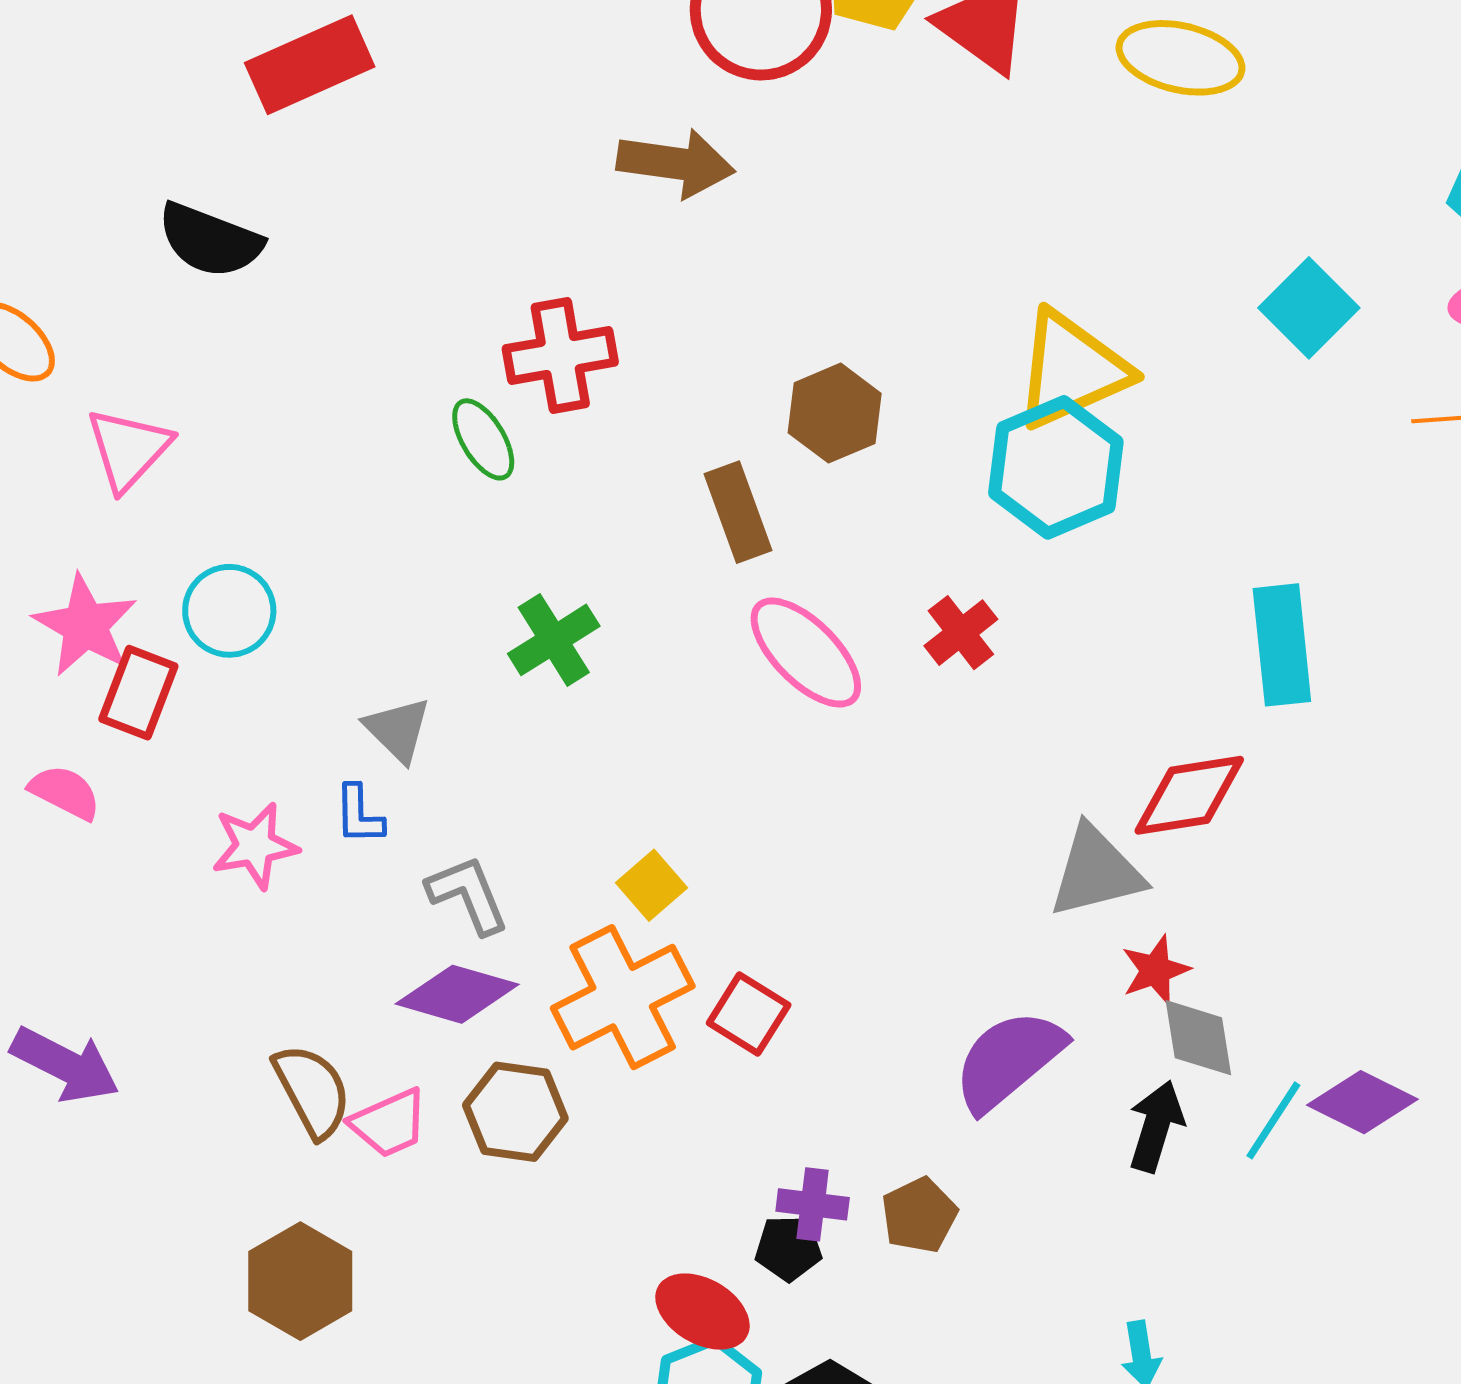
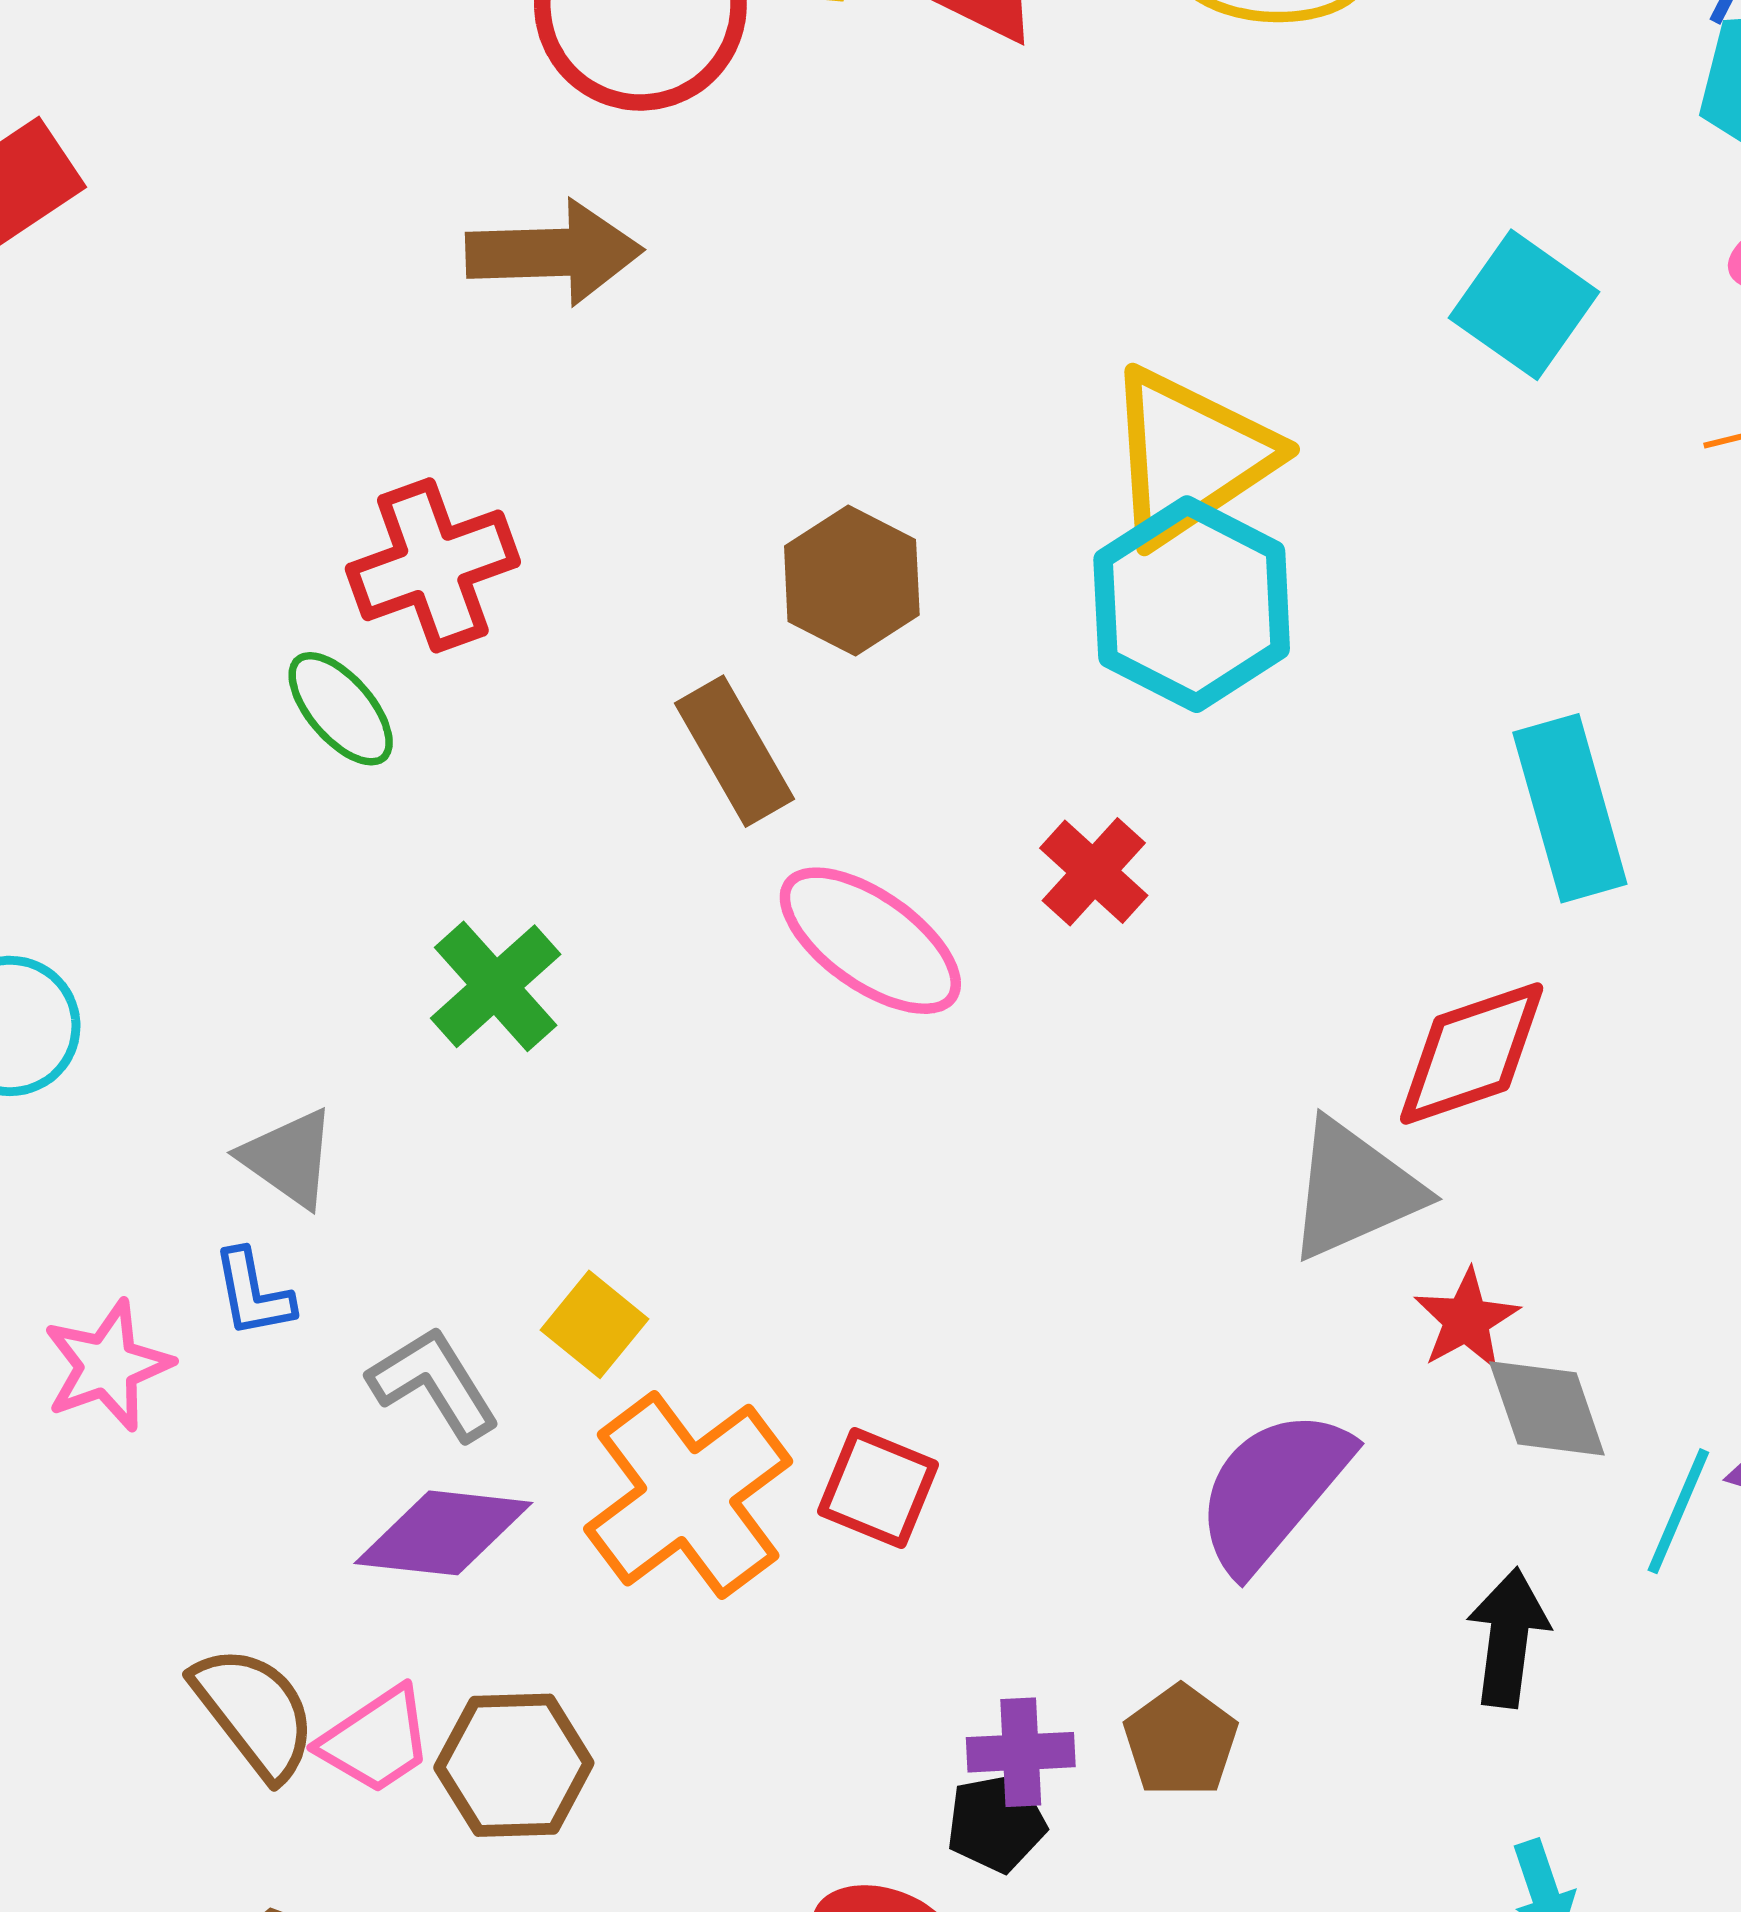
yellow square: (652, 885) -> (595, 1324), moved
brown hexagon: (515, 1112) -> (514, 1765), moved
black arrow: (1156, 1126) -> (1508, 1638), moved

